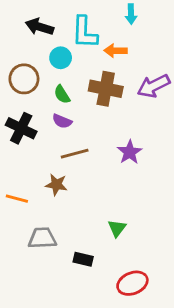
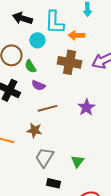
green semicircle: (62, 94) -> (30, 66), moved
gray trapezoid: (42, 238) -> (44, 157), moved, turned -55

